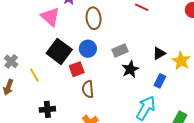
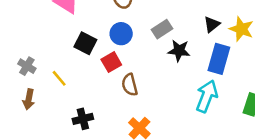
black square: (59, 51) -> (85, 43), size x0.7
black star: (130, 69) -> (179, 51), turned -30
blue rectangle: (160, 81) -> (219, 59), size x1.6

